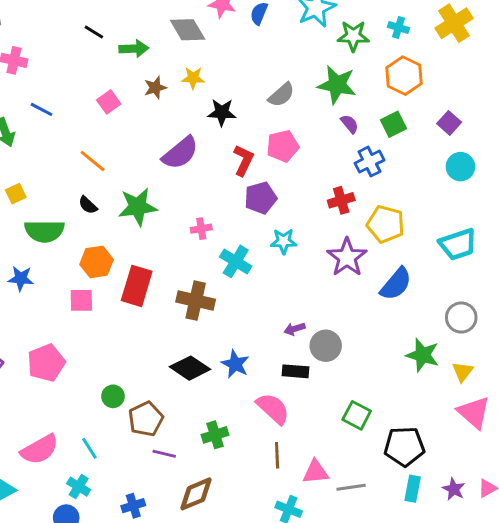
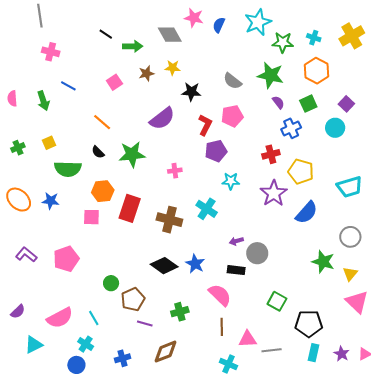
gray semicircle: (281, 95) -> (232, 81), turned 78
cyan circle: (460, 167) -> (335, 128), moved
cyan cross: (236, 261) -> (207, 209), moved

